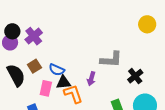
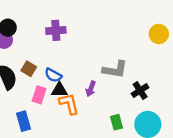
purple cross: (34, 36) -> (56, 30), moved, turned 30
brown square: (34, 66) -> (29, 69), turned -32

